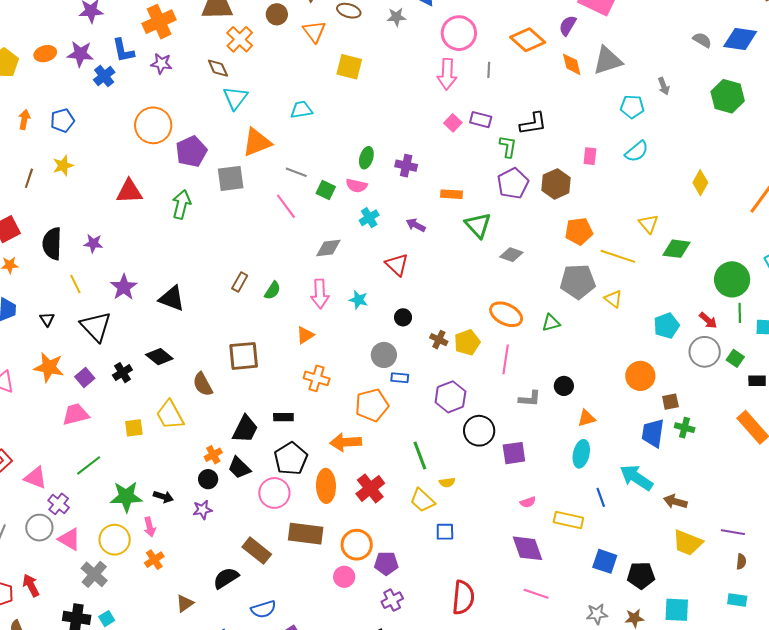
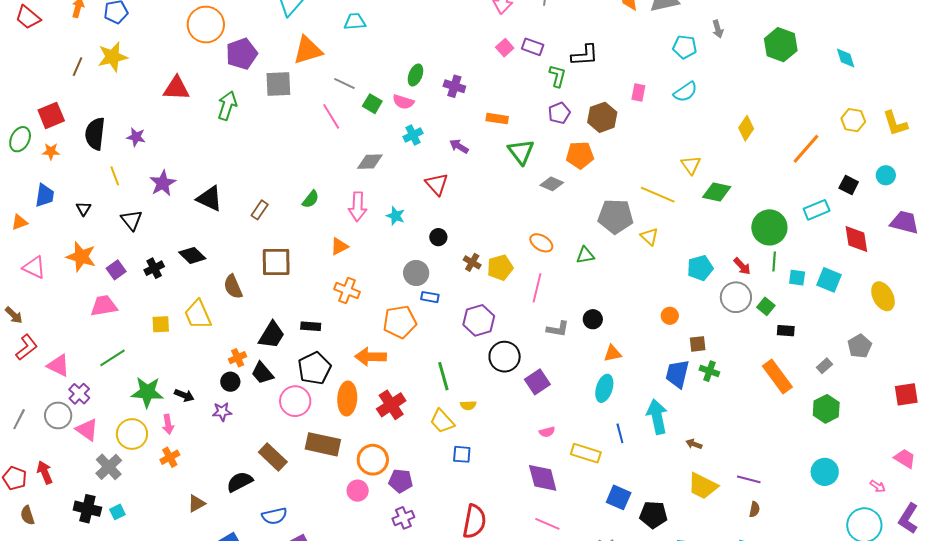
yellow star: (63, 166) -> (113, 57), size x1.4
purple pentagon: (513, 183) -> (559, 113), size x0.7
orange pentagon: (579, 231) -> (580, 155), moved
brown rectangle: (240, 282) -> (260, 210), moved
orange ellipse: (506, 314) -> (541, 243), size x0.7
black triangle: (96, 326) -> (131, 220), size x0.7
orange circle: (640, 376) -> (670, 316), size x0.6
purple square: (514, 453) -> (537, 382), turned -30
cyan arrow: (636, 478) -> (657, 417), turned 40
brown arrow: (675, 502) -> (694, 444), size x0.7

